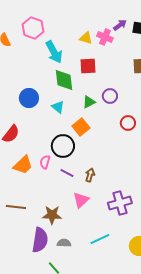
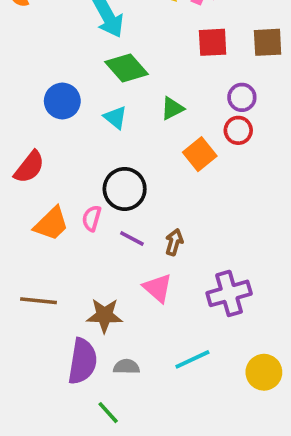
red square: (88, 66) -> (213, 42), moved
green diamond: (64, 80) -> (126, 68), turned -35
purple circle: (110, 96) -> (242, 97), moved
red circle: (128, 123) -> (238, 130), moved
orange square: (81, 127) -> (200, 154), moved
pink triangle: (81, 200) -> (158, 288), turned -36

